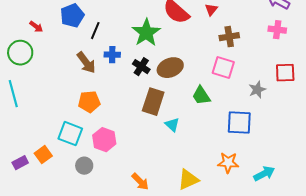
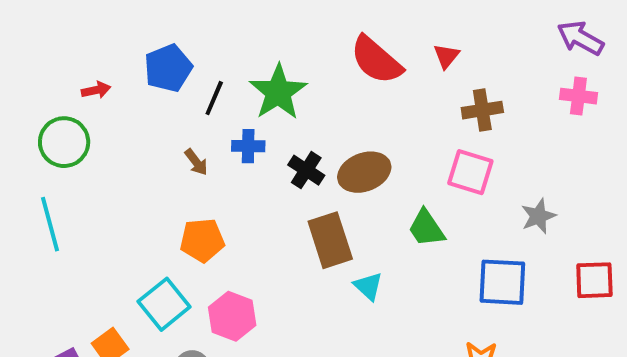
red arrow: (36, 27) -> (96, 90), turned -48
green star: (146, 33) -> (278, 92), moved
brown arrow: (86, 63) -> (196, 162), size x0.6
red square: (285, 73) -> (594, 280), moved
brown rectangle: (153, 102) -> (330, 240), turned -36
cyan square: (70, 134) -> (164, 304), turned 30

